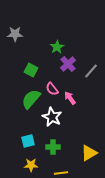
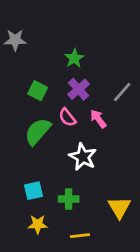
purple cross: (68, 64) -> (79, 89), moved
pink arrow: (70, 98) -> (98, 119), moved
white star: (52, 117) -> (83, 157), moved
yellow triangle: (89, 153) -> (119, 207), turned -30

